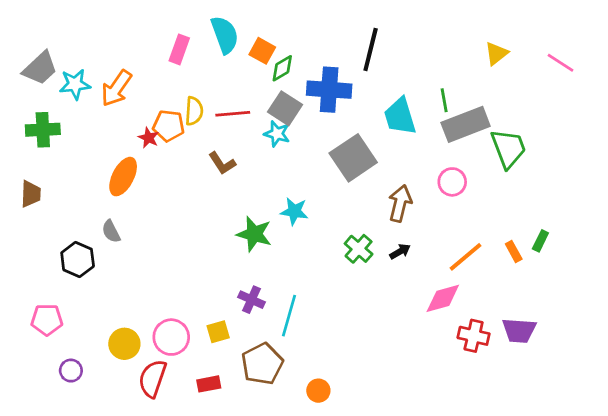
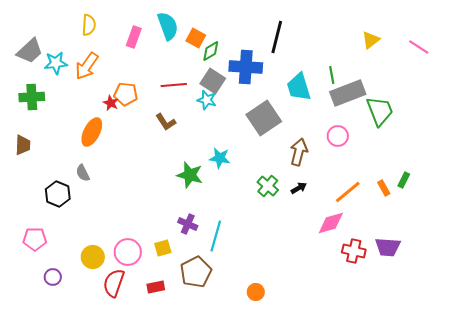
yellow semicircle: (194, 111) -> (89, 25), moved
orange circle: (318, 391) -> (256, 292), moved

